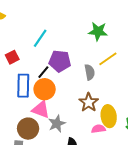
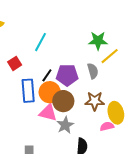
green star: (98, 31) -> (98, 41), moved
purple pentagon: (60, 61) -> (67, 75), moved
brown star: (89, 102) -> (95, 101), turned -30
brown circle: (28, 129) -> (63, 101), moved

